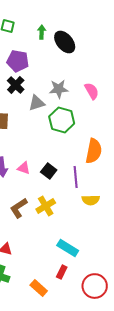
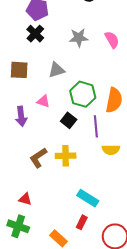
gray triangle: (37, 103) -> (56, 70), moved
green hexagon: (62, 120) -> (83, 94), moved
pink triangle: (24, 168) -> (43, 101), moved
yellow cross: (46, 206) -> (66, 156), turned 30

